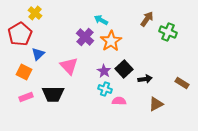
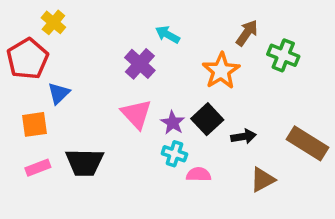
orange star: (111, 41) -> (221, 71), moved
pink triangle: (69, 66) -> (136, 114), moved
orange square: (24, 72) -> (34, 124), turned -35
brown rectangle: (182, 83) -> (307, 143), size x1.6

